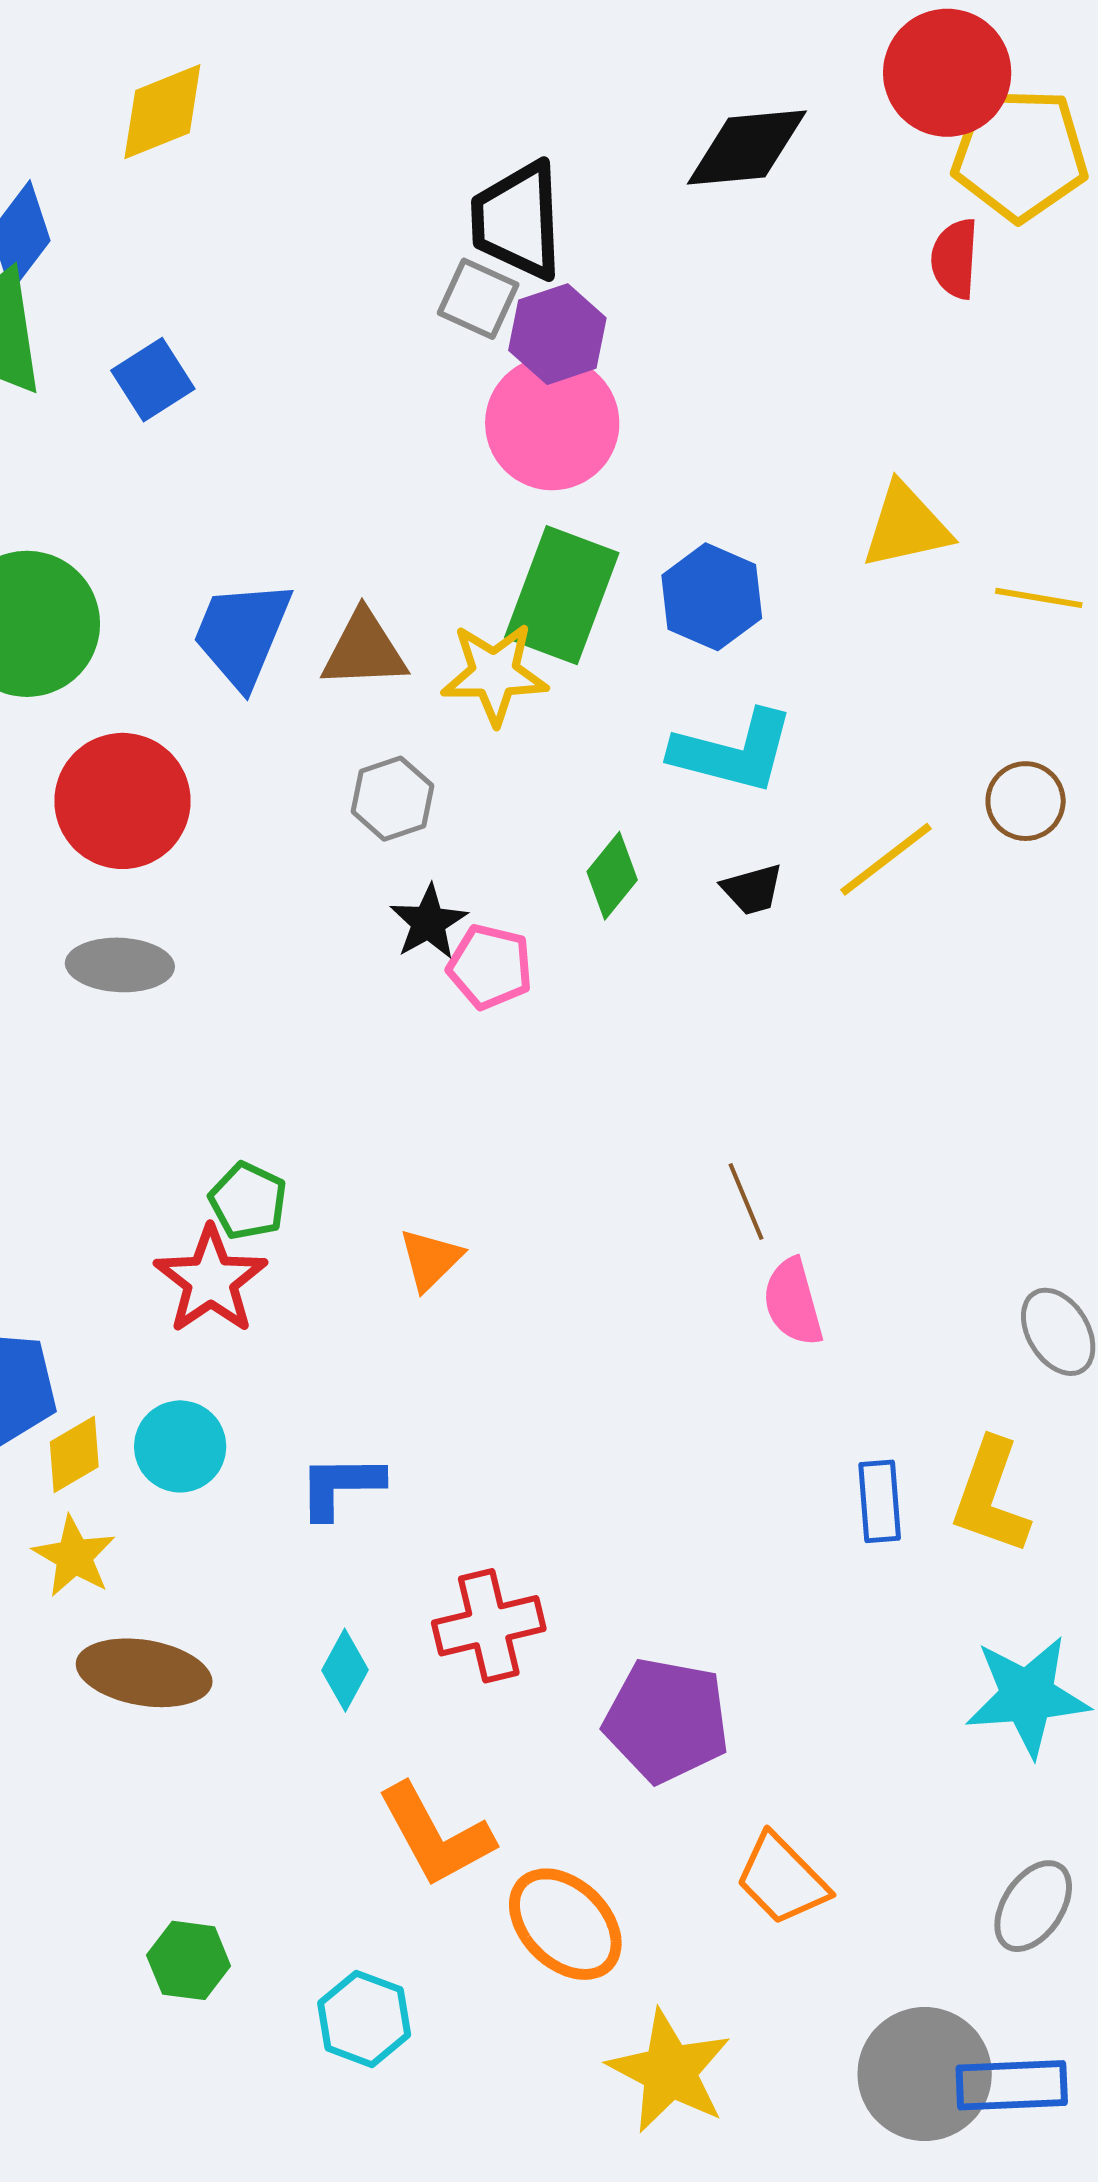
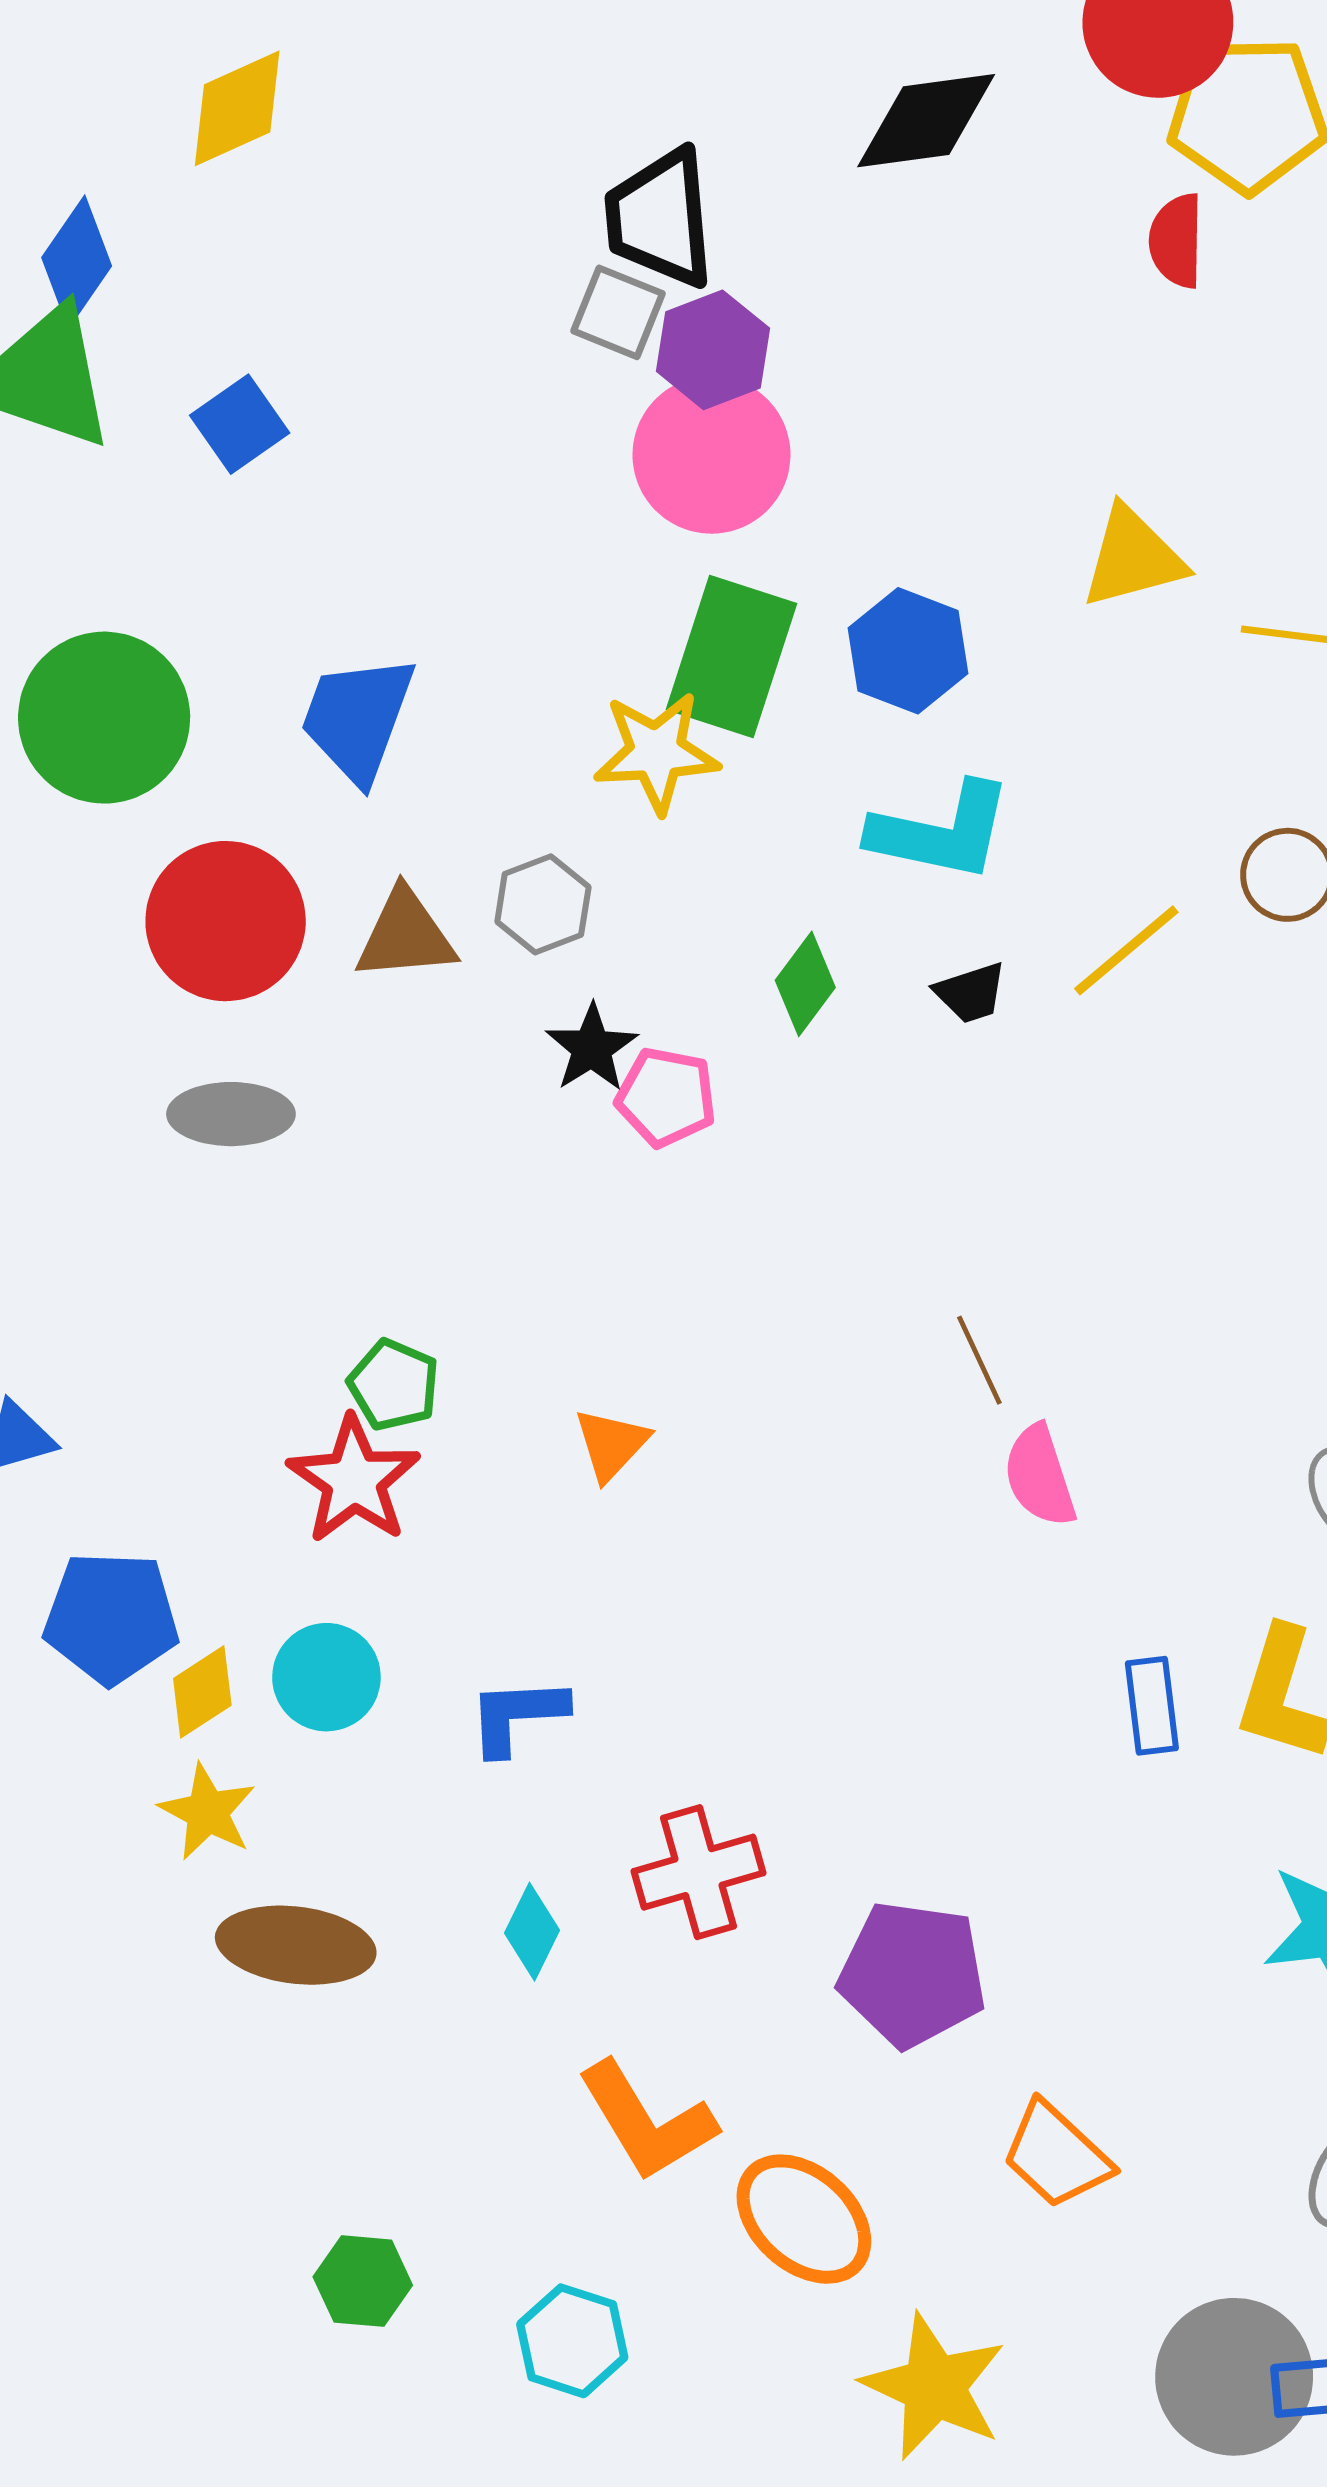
brown triangle: (364, 650) -> (405, 935), moved

